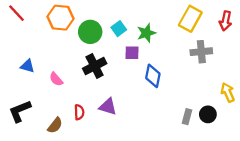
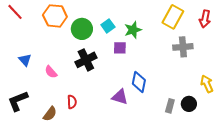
blue triangle: (28, 66) -> (25, 60), turned 32
blue diamond: (153, 76) -> (139, 82), moved
purple triangle: (108, 107) -> (120, 97), moved

